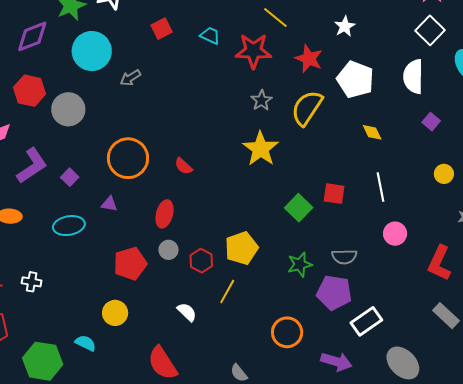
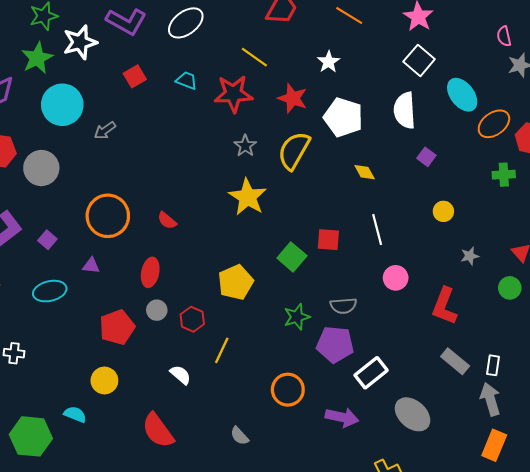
yellow pentagon: (241, 248) -> (236, 282), moved

